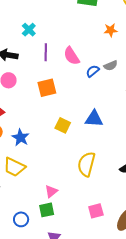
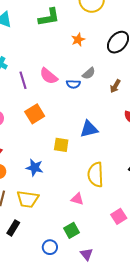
blue semicircle: (93, 71) -> (73, 84), turned -120
blue star: (21, 138) -> (35, 168), moved
pink triangle: (51, 191) -> (77, 199), moved, turned -48

